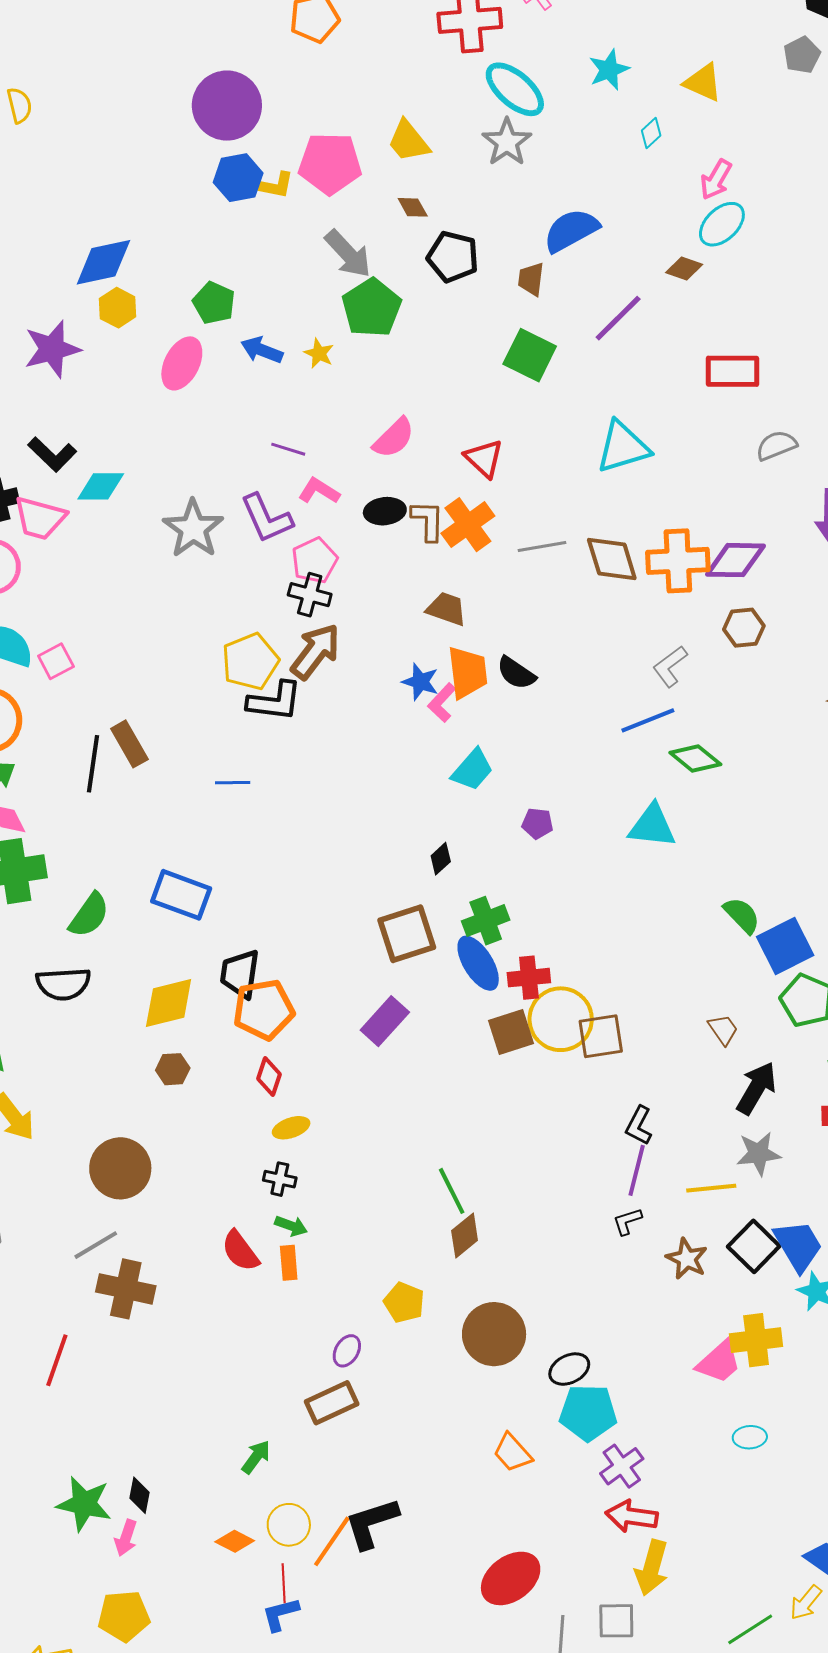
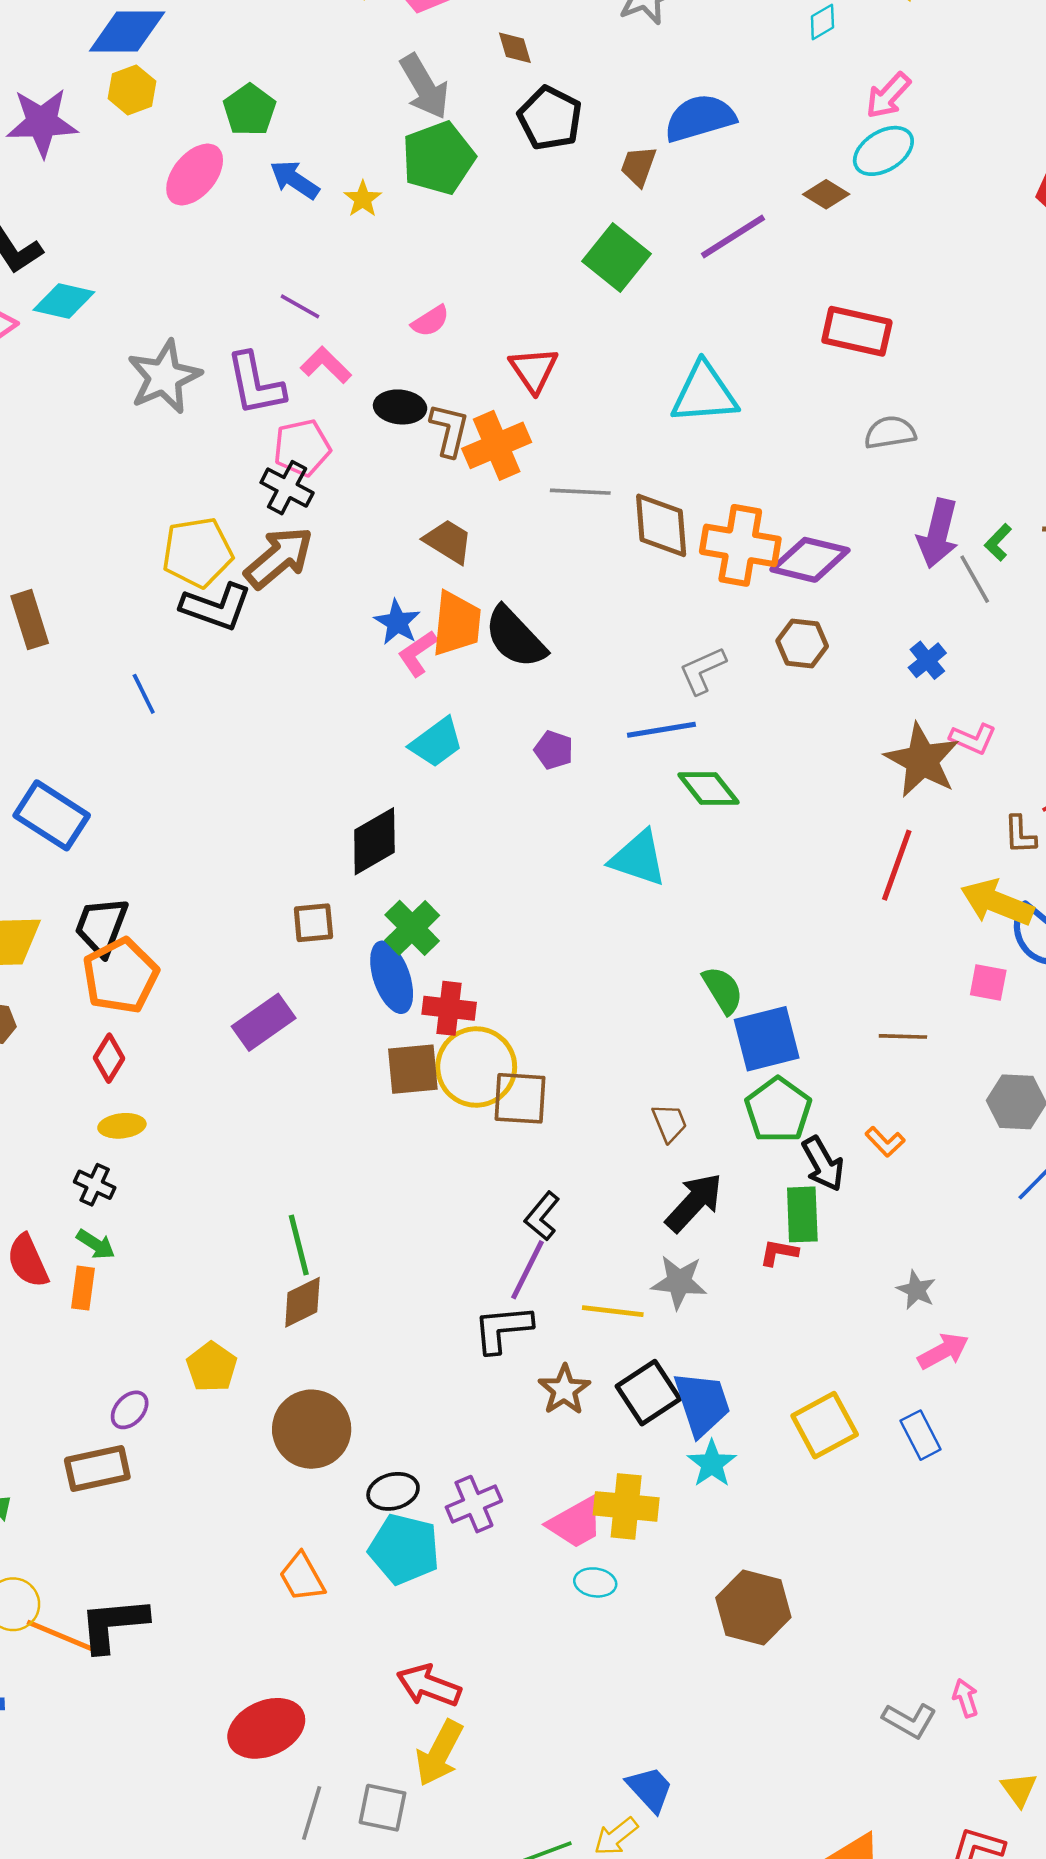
pink semicircle: (394, 438) -> (430, 321), size x0.7
black semicircle: (516, 673) -> (515, 637), size x1.4
blue line: (233, 783) -> (144, 694), turned 52
purple pentagon: (537, 823) -> (554, 750), moved
black diamond: (441, 859) -> (374, 841), size x1.8
green cross: (486, 921) -> (412, 928), turned -36
brown square: (407, 934) -> (313, 923), size x0.6
orange pentagon: (264, 1010) -> (120, 976), turned -30
black L-shape: (627, 1221) -> (503, 1329), size x1.6
cyan ellipse: (750, 1437) -> (595, 1582), moved
purple cross: (622, 1466) -> (474, 1504), moved
orange line: (332, 1541) -> (60, 1636), turned 66

